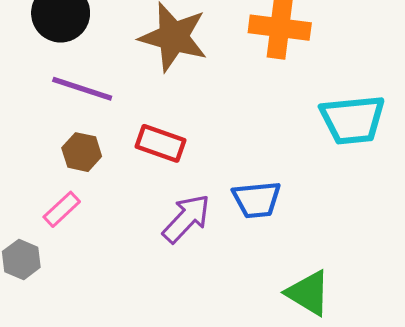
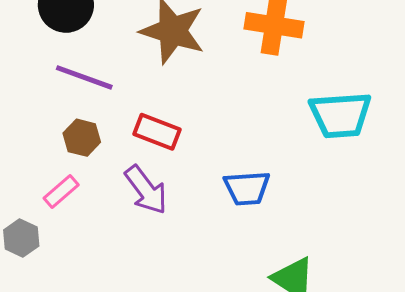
purple arrow: (186, 219) -> (146, 190), moved, turned 98

